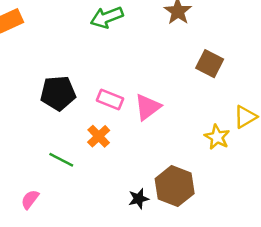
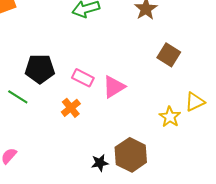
green line: (61, 160) -> (18, 97), moved

